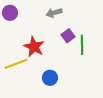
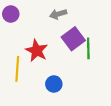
purple square: (68, 36) -> (73, 39), size x1.5
yellow line: (16, 64) -> (17, 69), turned -65

